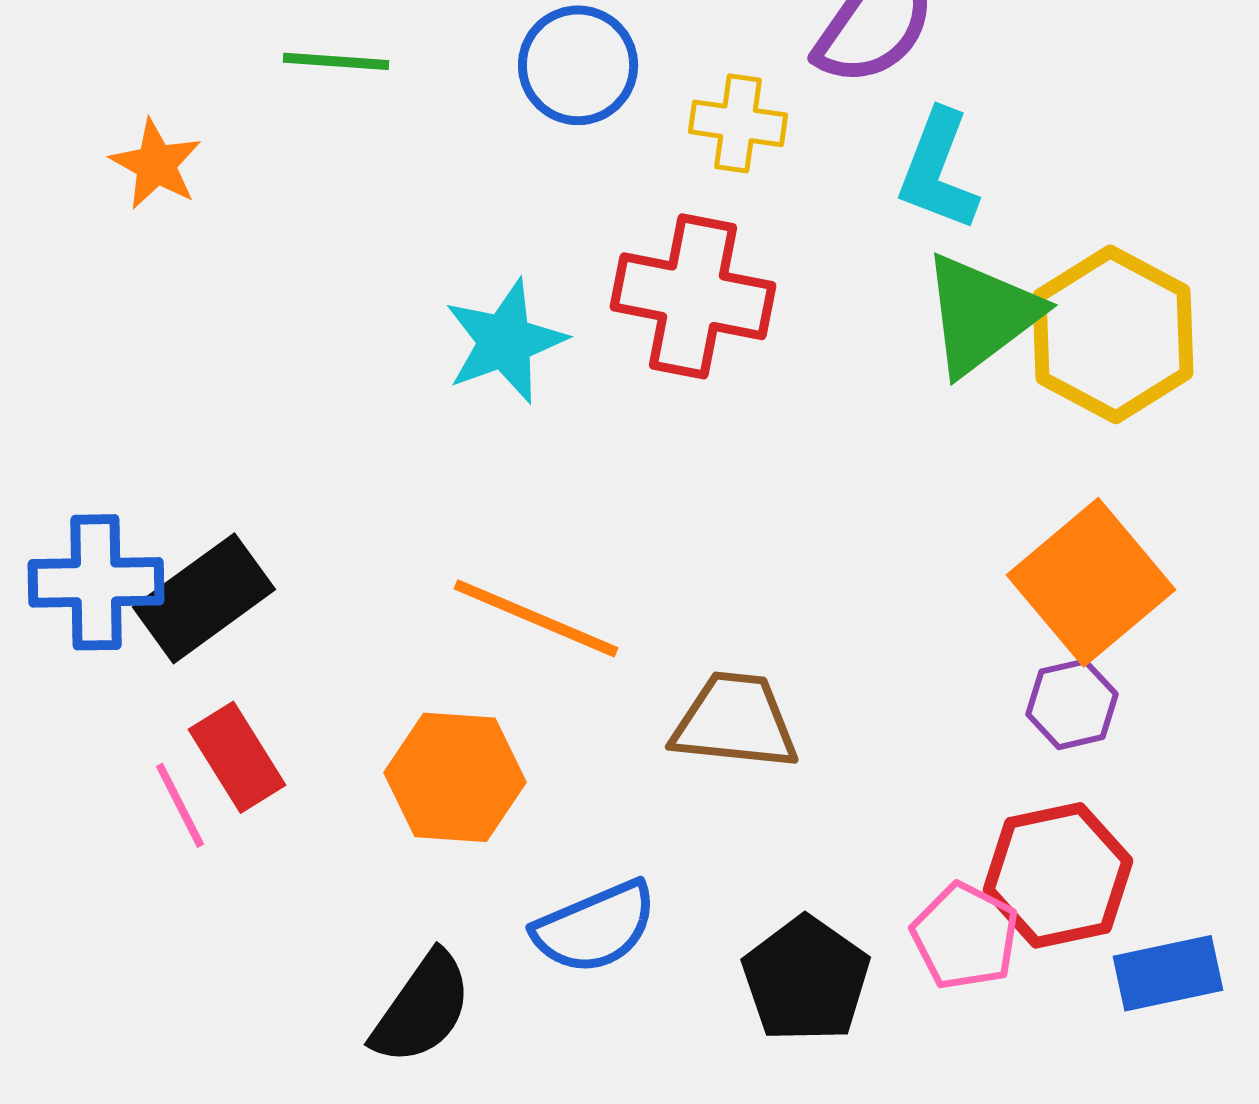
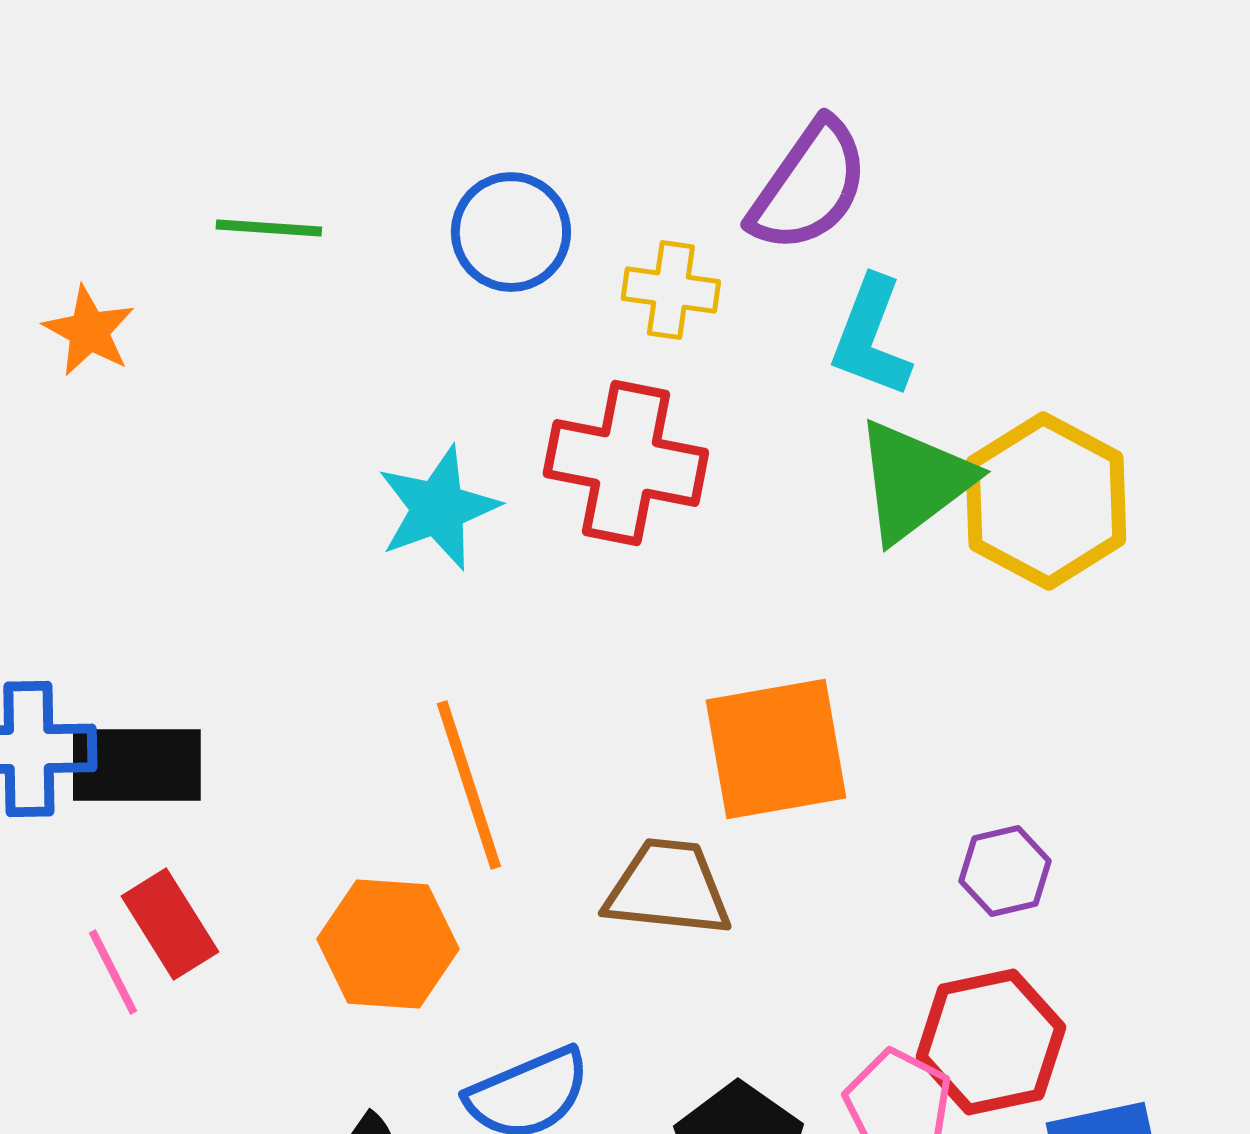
orange square: (1091, 582) -> (776, 749), moved, turned 30
black rectangle: (204, 598) -> (137, 765), turned 36
orange line: (536, 618) -> (469, 785), turned 49

